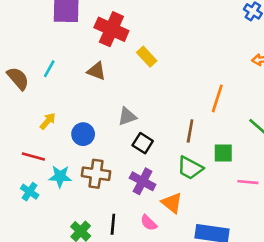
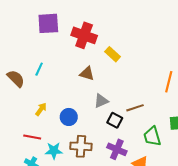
brown triangle: (96, 71) -> (87, 73), moved
brown line: (190, 131) -> (135, 108), moved, turned 66
green trapezoid: (190, 168) -> (152, 136), turned 50

